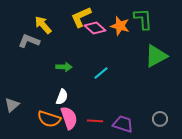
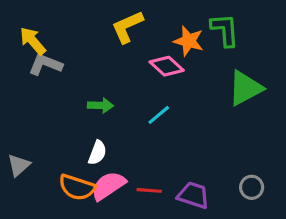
yellow arrow: (43, 25) -> (33, 41), moved
pink diamond: (95, 28) -> (167, 66), moved
pink semicircle: (69, 118) -> (108, 186), turned -105

